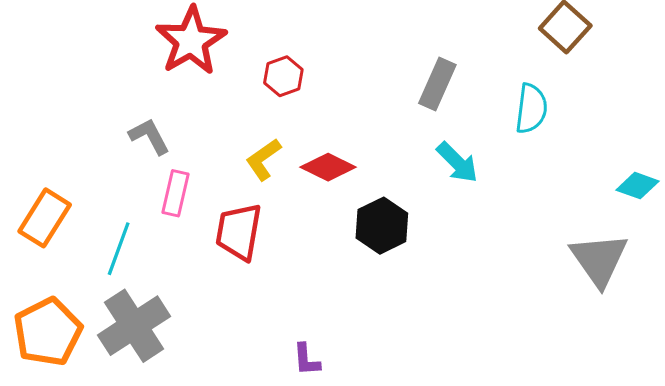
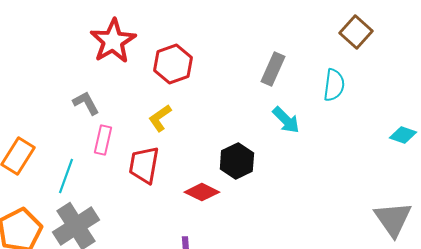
red hexagon: (283, 76) -> (173, 64), size x1.5
red diamond: (328, 167) -> (202, 192), moved
gray triangle: (599, 259) -> (393, 219), moved

